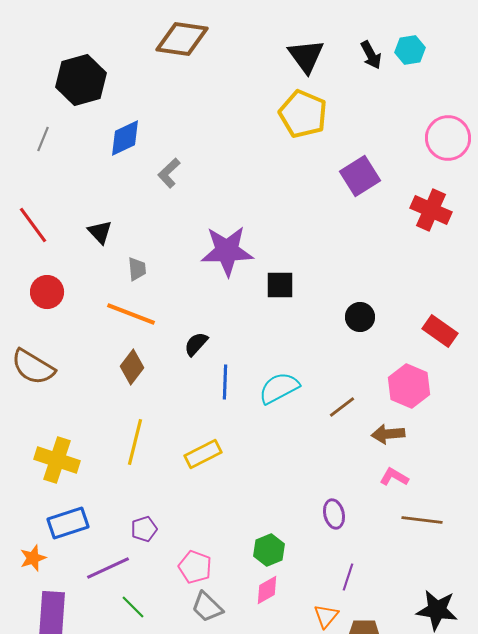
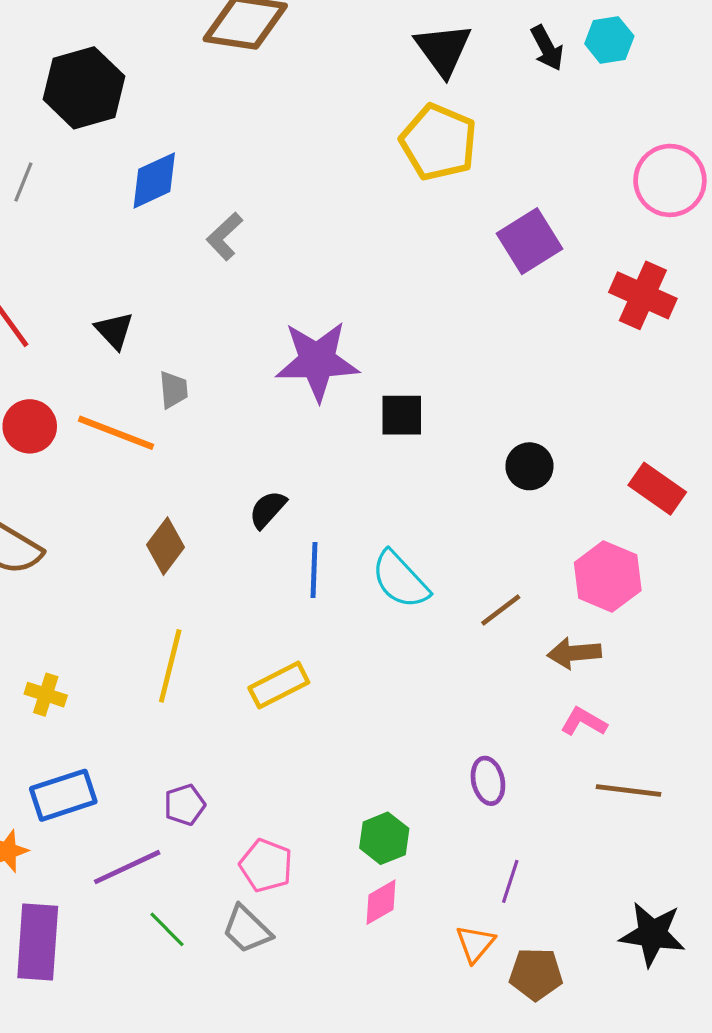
orange line: (131, 314) -> (116, 433), moved
cyan semicircle: (279, 388) -> (400, 580), turned -105
yellow cross: (57, 460) -> (46, 695), size x0.6
gray trapezoid: (207, 607) -> (247, 929), moved

